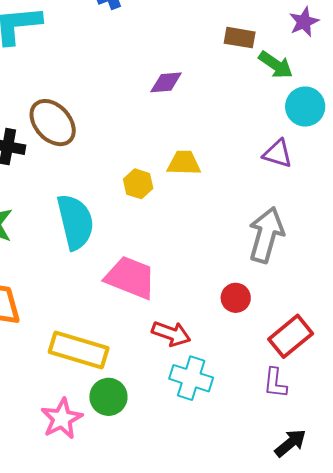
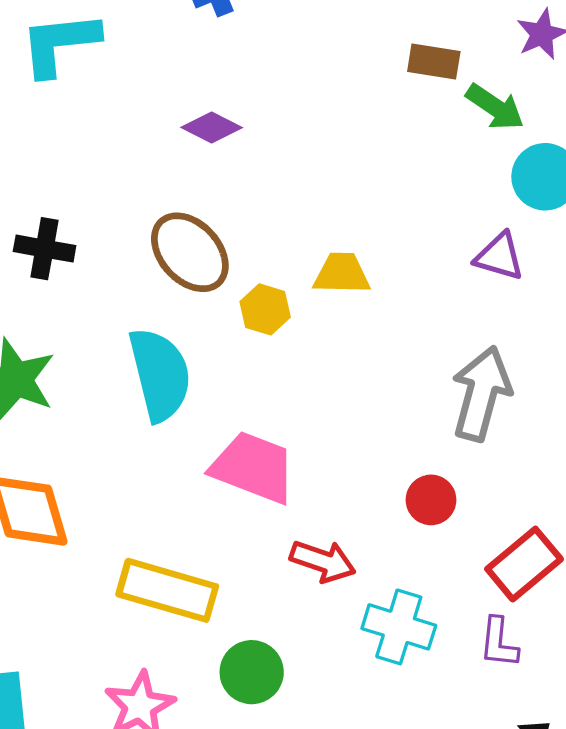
purple diamond: (166, 82) -> (212, 128), moved, turned 32
brown ellipse: (53, 123) -> (190, 252), moved
cyan cross: (191, 378) -> (399, 627), moved
green circle: (108, 397) -> (252, 672), moved

